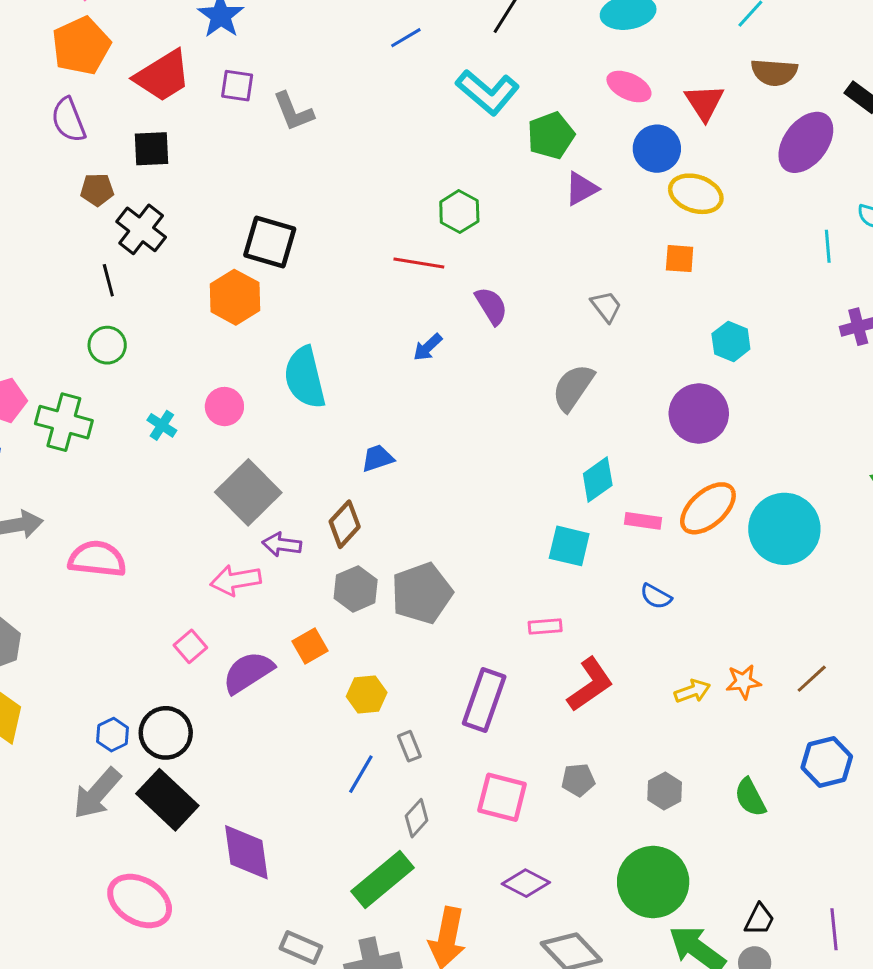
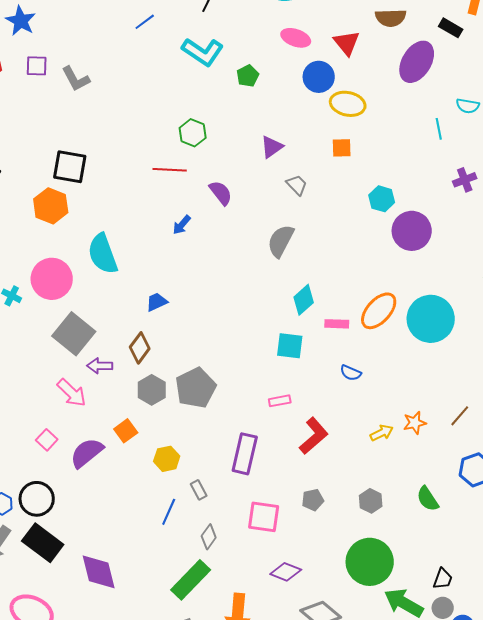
green pentagon: (551, 135) -> (248, 76), size x0.7
purple triangle: (581, 189) -> (272, 147), moved
pink circle: (224, 407) -> (52, 279), size x1.6
purple circle: (699, 413) -> (412, 231), moved
pink arrow: (236, 580) -> (72, 393), turned -120

